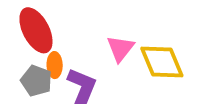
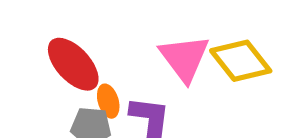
pink triangle: (120, 48) -> (184, 58), size x1.4

